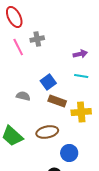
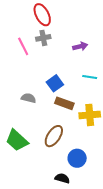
red ellipse: (14, 17) -> (42, 15), moved
purple arrow: (80, 54) -> (80, 46), moved
brown ellipse: (47, 132) -> (54, 136), turned -45

